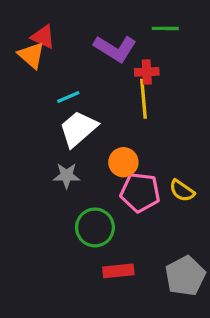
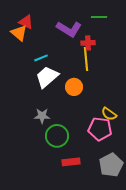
orange circle: (123, 162) -> (74, 87), moved
gray star: (67, 176) -> (42, 116), moved
pink pentagon: (140, 192) -> (100, 129), moved

